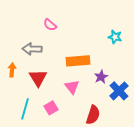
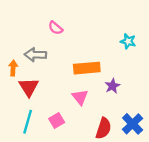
orange arrow: (12, 70) -> (13, 68), moved
red triangle: (38, 78) -> (29, 87), moved
blue cross: (119, 91) -> (133, 124), moved

